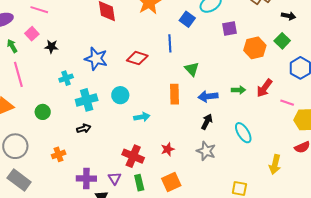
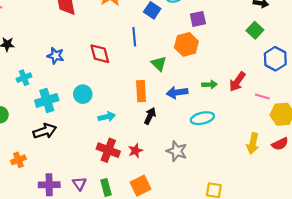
orange hexagon: (255, 48) -> (186, 44), moved
red diamond: (137, 58) -> (100, 54), turned 60
blue star: (96, 59) -> (56, 56), size x0.7
black arrow: (207, 122) -> (150, 116), moved
black arrow: (84, 128) -> (45, 131), size x1.5
cyan ellipse: (243, 133) -> (202, 118), moved, turned -70
red cross: (133, 156) -> (108, 150), moved
yellow arrow: (275, 164) -> (253, 143), moved

